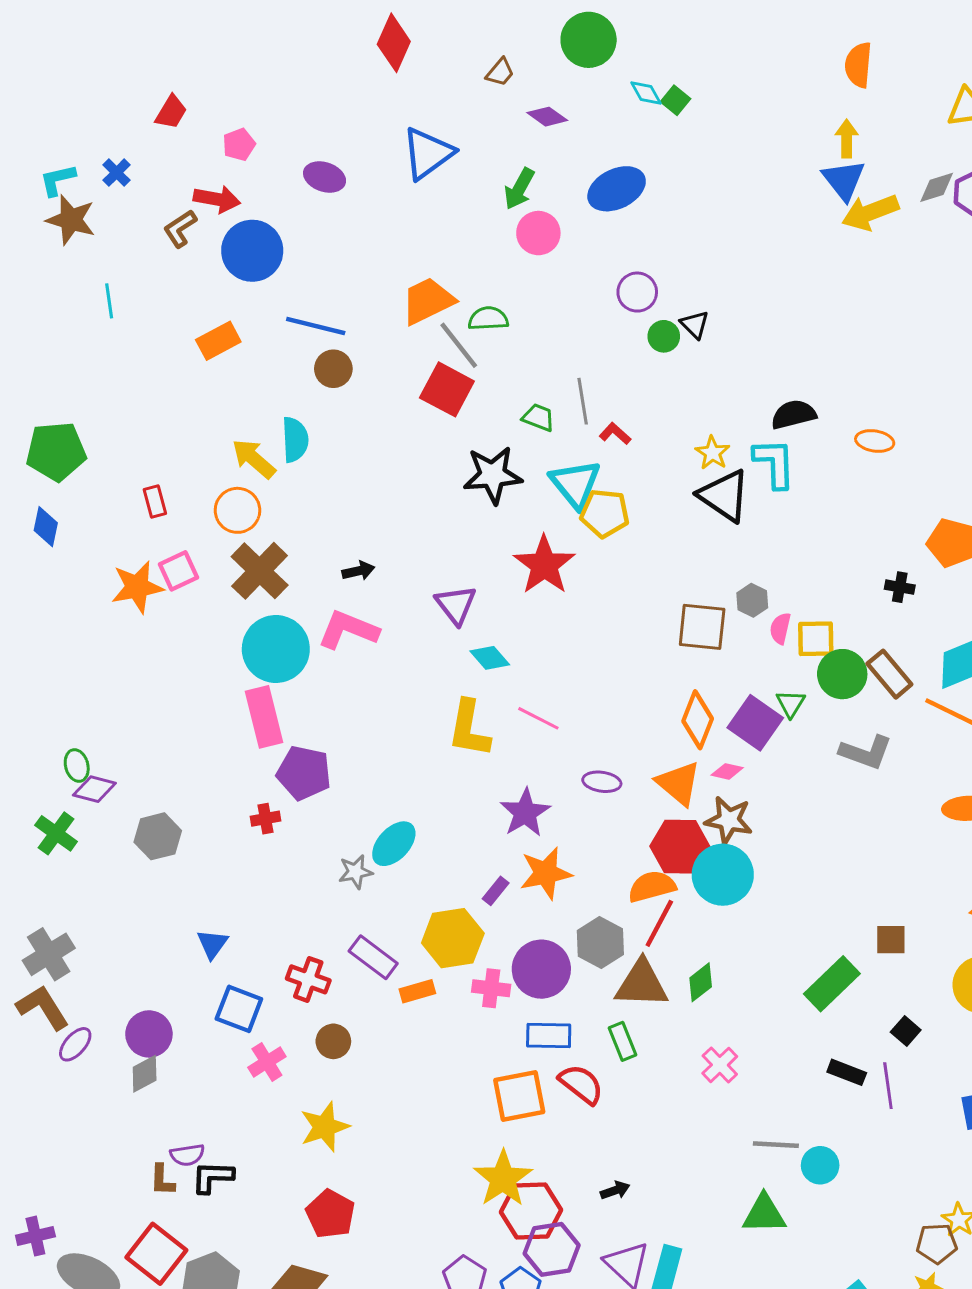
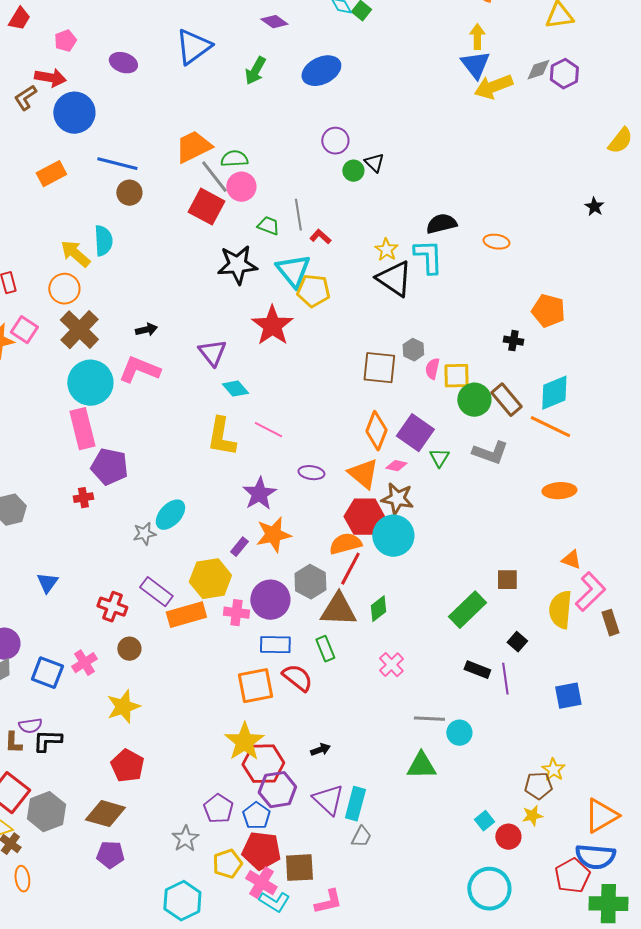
pink circle: (538, 233) -> (241, 187), moved
pink square: (178, 571) -> (24, 330), turned -32
green triangle: (791, 704) -> (439, 458), moved
orange rectangle: (417, 991) -> (186, 615), size x1.6
blue square: (239, 1009) -> (47, 673), moved

